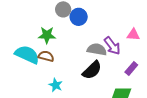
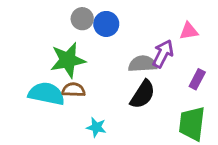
green star: (47, 35) -> (68, 60), size x1.4
purple arrow: (112, 46) -> (163, 54), turned -102

